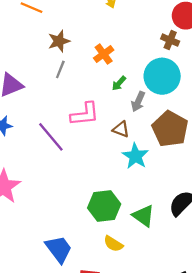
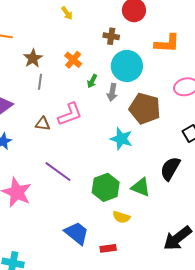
brown cross: (170, 40) -> (111, 36), moved
brown triangle: (121, 129) -> (43, 124), moved
purple line: (51, 137) -> (58, 172), moved

